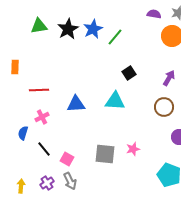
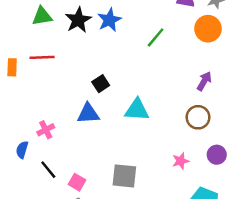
green line: (115, 37) -> (156, 37), moved
black square: (129, 73) -> (101, 84), moved
red line: (39, 90) -> (42, 57), moved
pink star: (133, 149) -> (181, 161), moved

